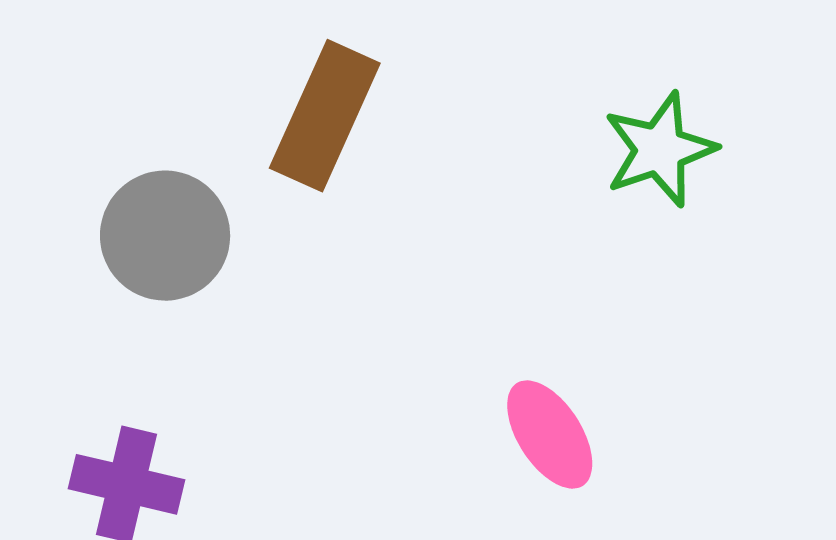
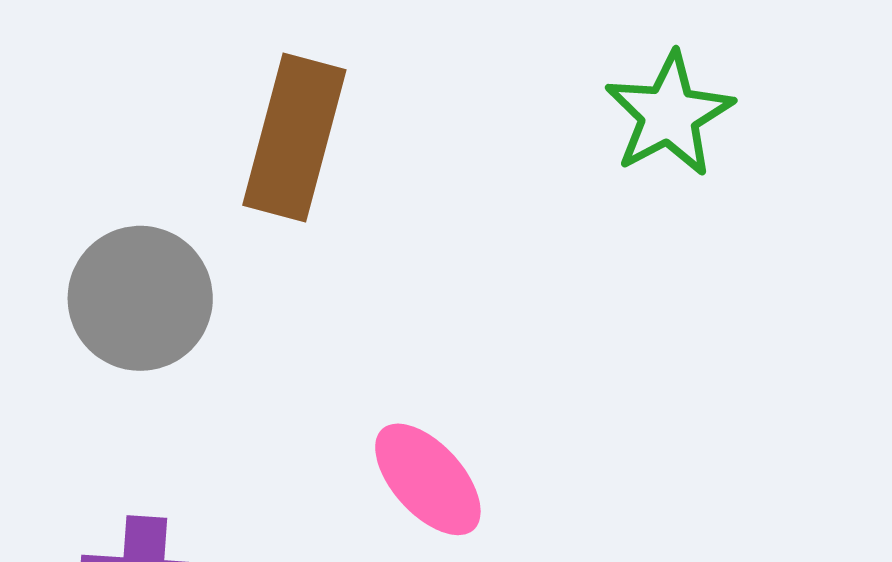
pink ellipse: (550, 434) -> (428, 479), moved

